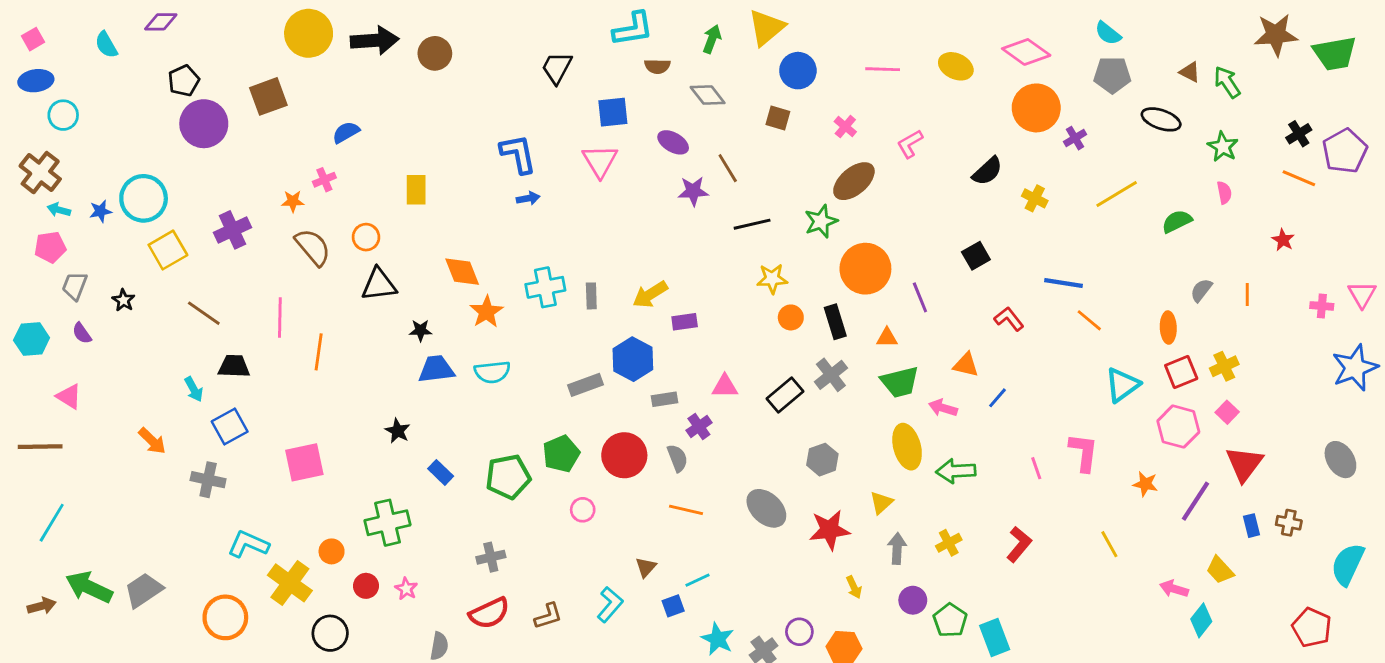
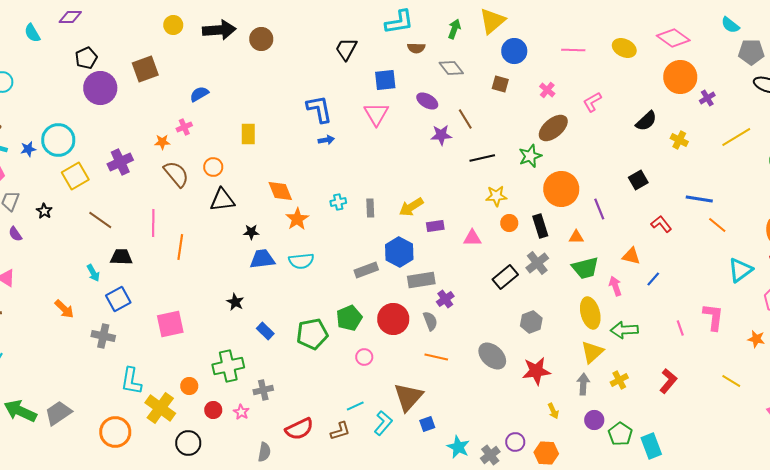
yellow circle: (309, 33) -> (173, 25), size x0.6
gray pentagon: (1112, 75) -> (751, 52), moved
cyan cross: (545, 287) -> (338, 202), size x0.6
pink triangle: (725, 386) -> (472, 238), moved
gray rectangle: (664, 399) -> (421, 280), size x1.5
pink arrow: (943, 408) -> (615, 286), turned 54
yellow triangle: (881, 503) -> (592, 352), moved, size x1.4
cyan L-shape: (248, 544) -> (131, 381), turned -104
yellow line: (1109, 544) -> (731, 381), turned -30
gray cross: (491, 557) -> (263, 390), moved
brown triangle: (646, 567) -> (408, 397), size x2.0
cyan line: (698, 580) -> (355, 406), moved

